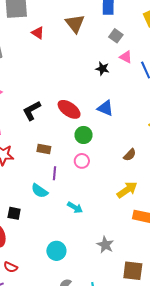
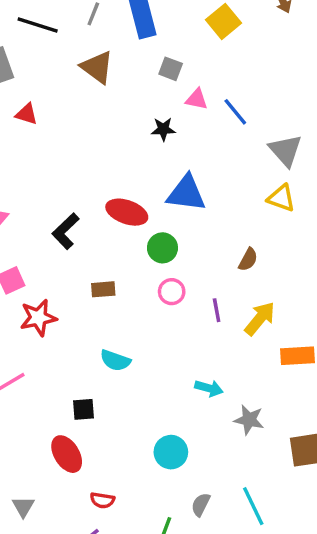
red triangle: (38, 33) -> (27, 114), moved
blue triangle: (105, 108) -> (186, 193), size x1.4
purple line: (54, 173) -> (217, 310), moved
cyan arrow: (75, 208) -> (209, 388), moved

